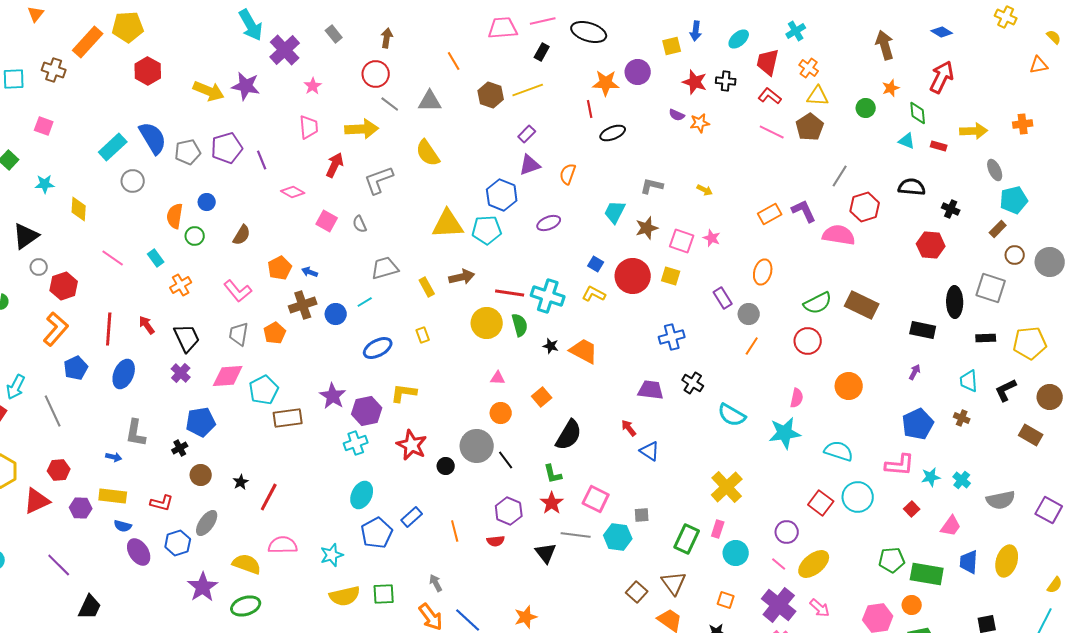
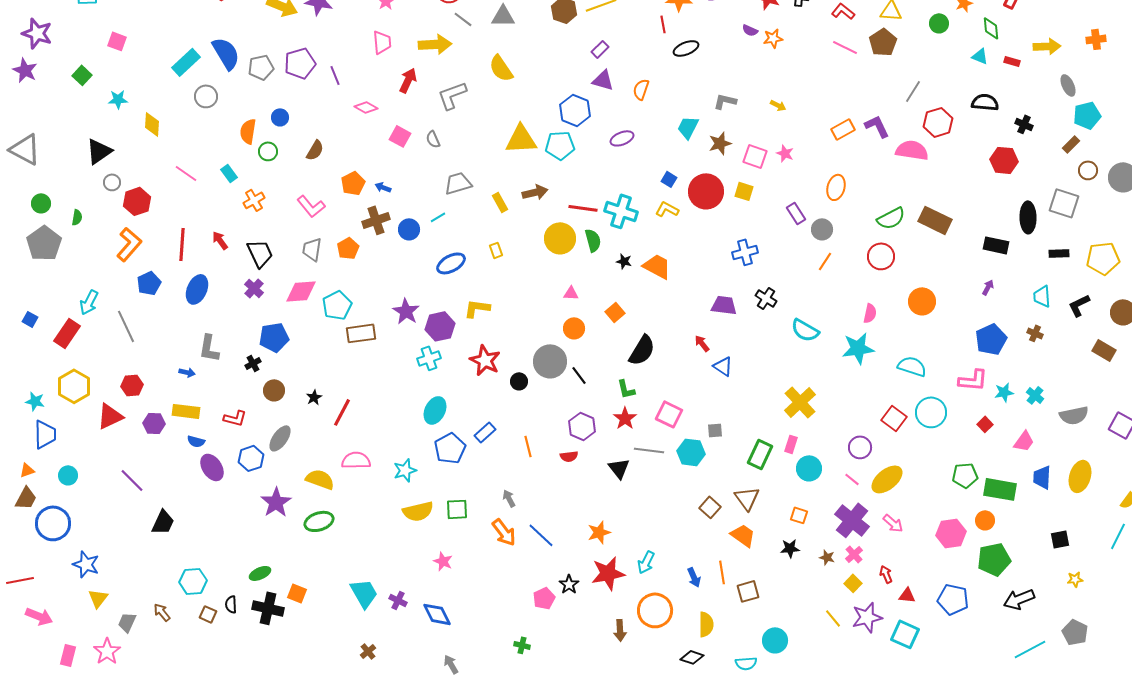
purple triangle: (530, 165) -> (603, 80), turned 35

